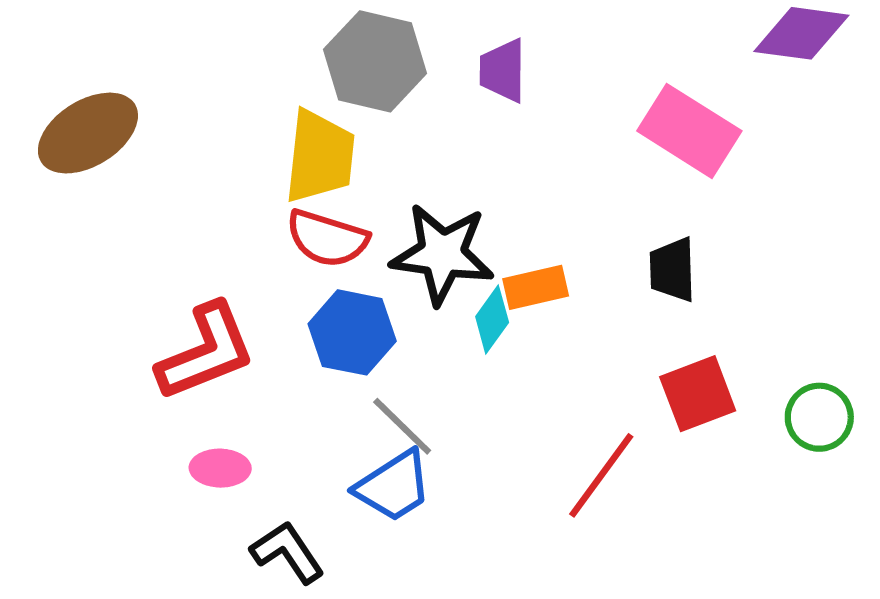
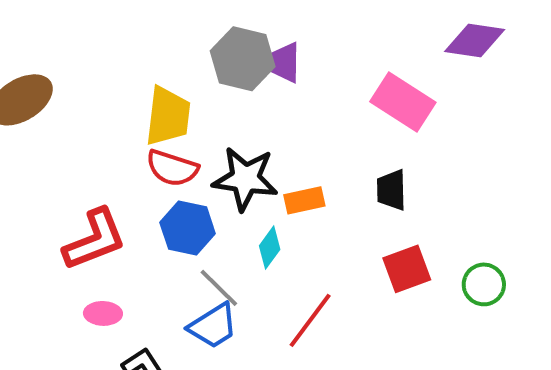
gray hexagon: (375, 61) -> (243, 59), moved
cyan diamond: (492, 319) -> (270, 248), moved
red line: (601, 475) -> (310, 320), moved

